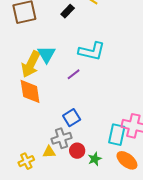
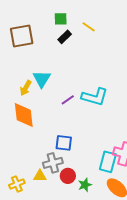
cyan L-shape: (92, 51) -> (95, 97), moved
yellow arrow: (31, 64) -> (26, 88), size x0.6
blue square: (72, 118) -> (64, 143), turned 36

